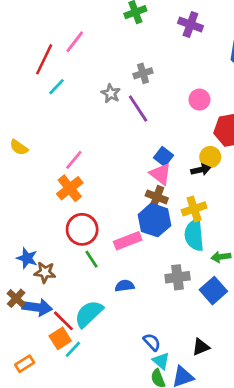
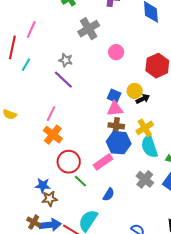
gray cross: (143, 73) -> (89, 29), moved, size x1.5
pink circle: (199, 100) -> (116, 52), moved
purple line: (138, 109) -> (63, 80), moved
yellow circle: (210, 157) -> (135, 91), moved
pink triangle: (160, 174) -> (115, 109), turned -30
blue star: (27, 258) -> (43, 185), moved
gray cross: (178, 277) -> (145, 179), turned -30
blue semicircle: (125, 286) -> (109, 195), turned 144

